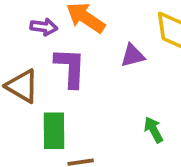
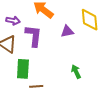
purple arrow: (44, 27) -> (13, 21), moved

